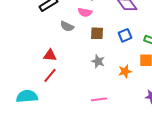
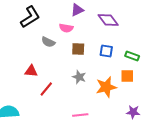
blue square: (125, 35) -> (106, 51), turned 32
orange star: (125, 71) -> (106, 87), size x1.5
red line: (50, 75) -> (46, 89), moved

